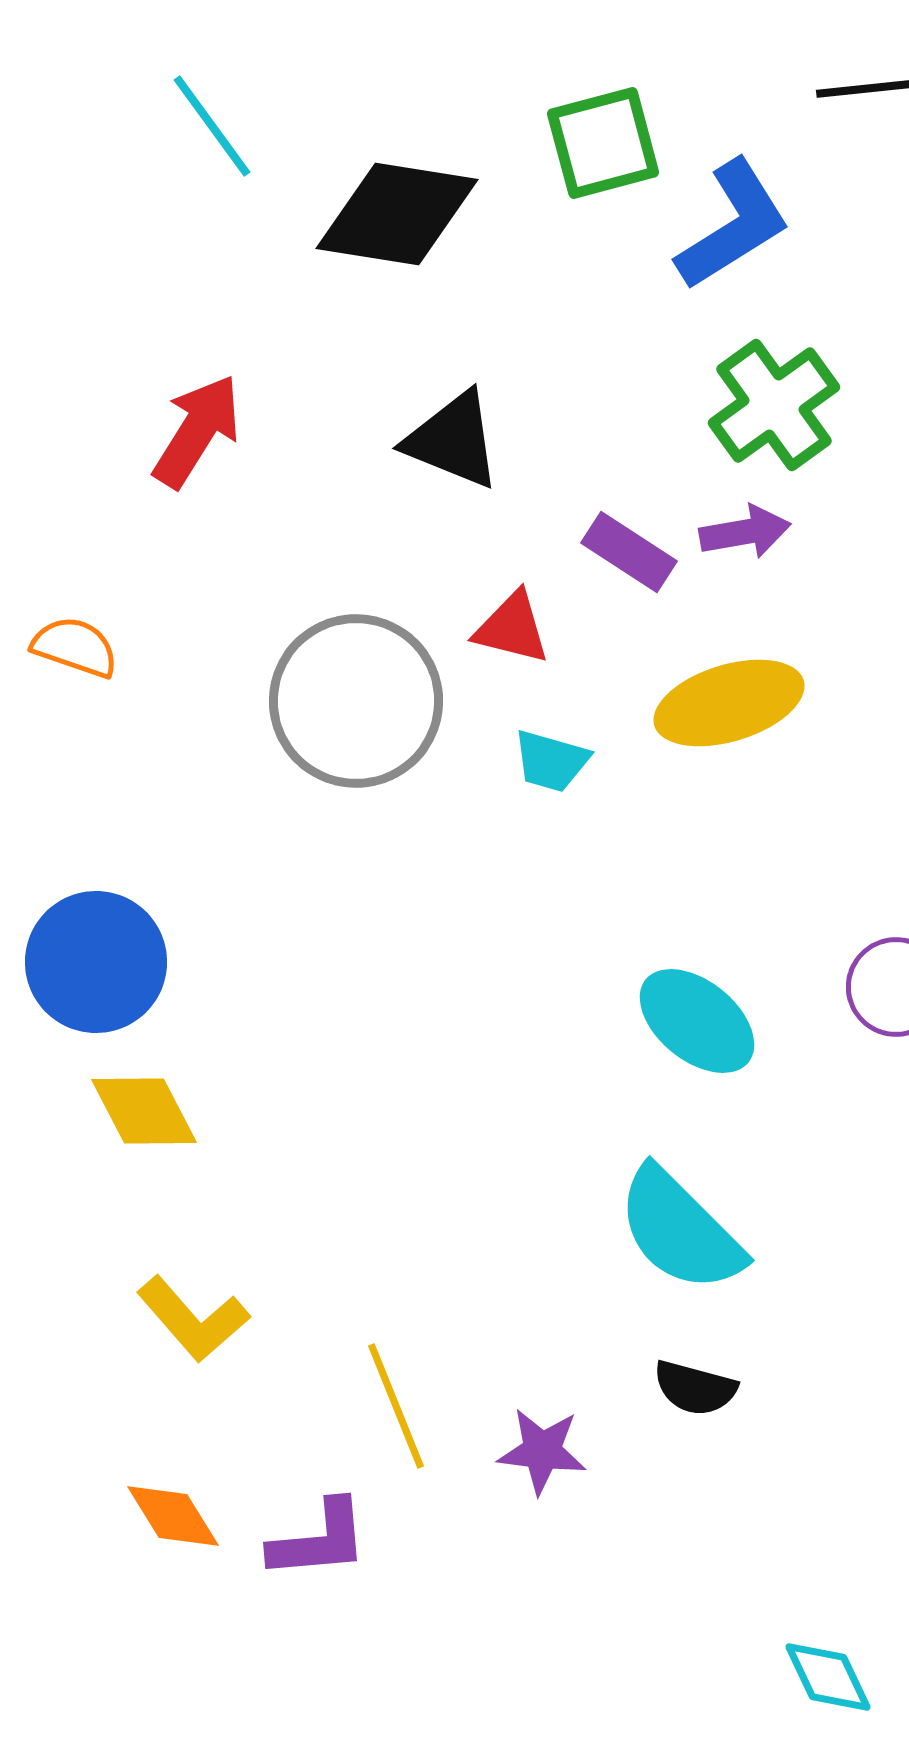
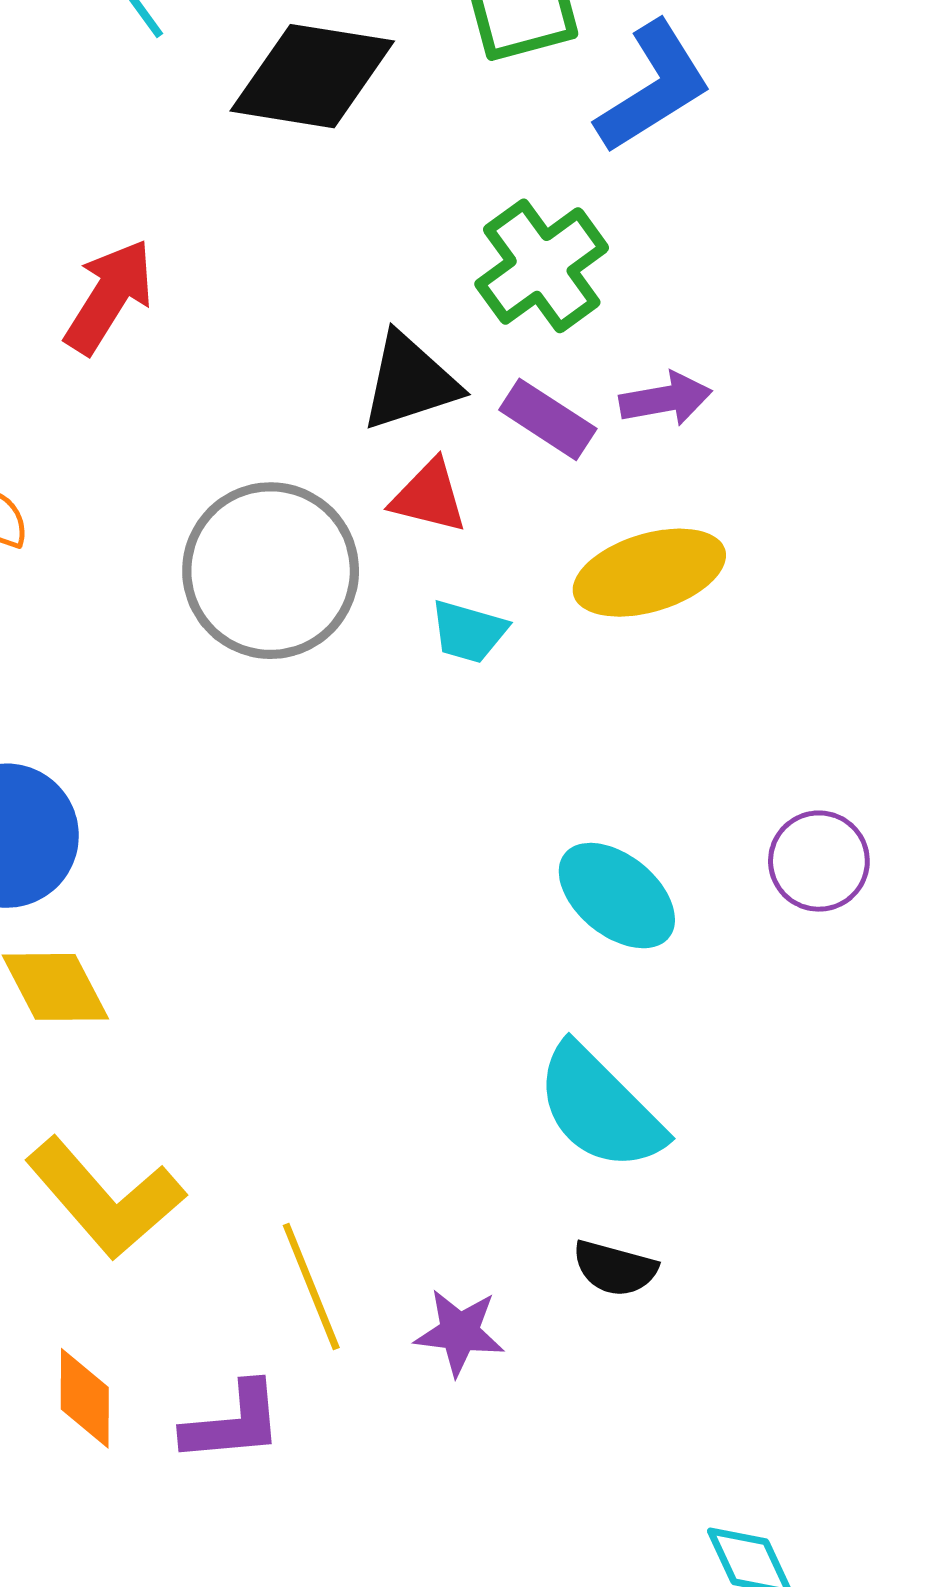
green cross: (774, 405) -> (542, 266), moved
black triangle: (453, 440) -> (410, 382), moved, turned -40
yellow L-shape: (193, 1319) -> (105, 1198), size x1.4
orange diamond: (173, 1516) -> (85, 1398), turned 32

